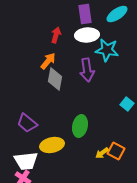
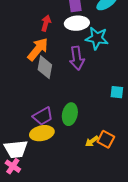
orange arrow: (48, 61) -> (38, 49), size x1.4
cyan square: (127, 104) -> (117, 92), turned -32
purple trapezoid: (27, 123) -> (43, 116), moved, turned -70

